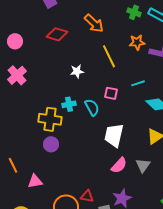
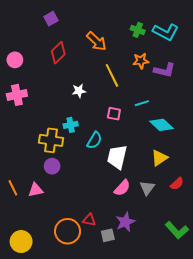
red diamond: (57, 34) -> (58, 53), turned -60
pink cross: (17, 75) -> (17, 95), turned 30
cyan semicircle: (92, 107) -> (94, 140), moved, turned 60
pink triangle: (35, 181) -> (36, 190), moved

